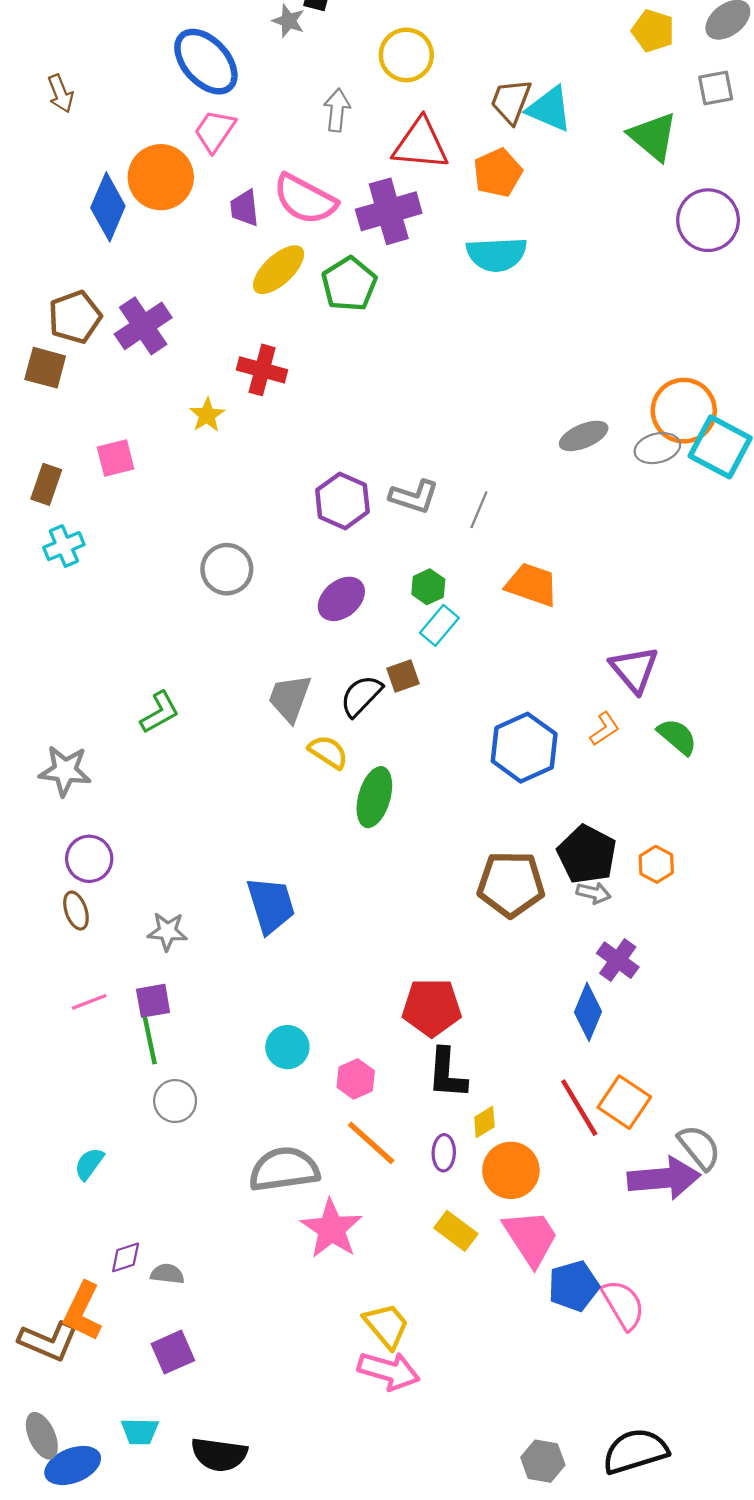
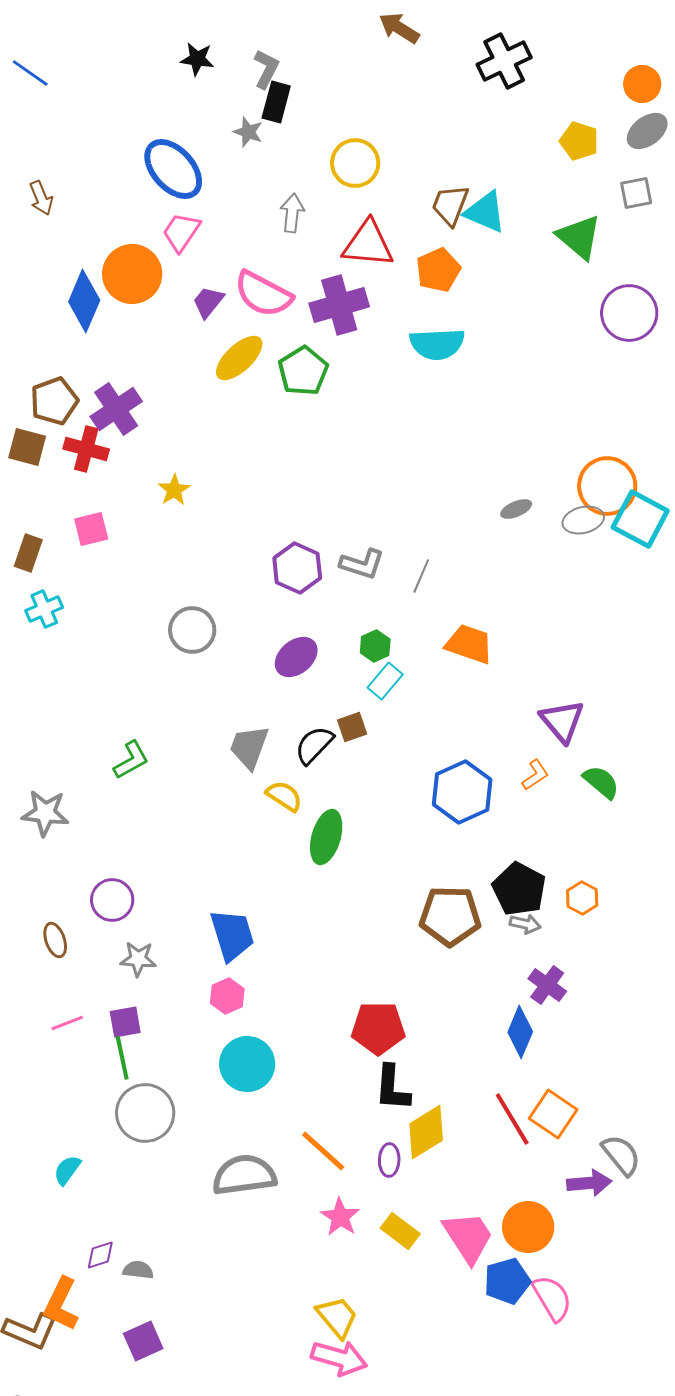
purple trapezoid: (244, 208) -> (208, 302), turned 45
red cross: (262, 370) -> (86, 449), moved
gray ellipse: (584, 436) -> (516, 509), size x0.7
purple circle: (89, 859) -> (112, 900), moved
cyan circle: (287, 1047) -> (247, 1064), size x1.4
pink hexagon: (356, 1079) -> (227, 996), moved
gray circle: (175, 1101) -> (145, 1113), size x1.5
yellow diamond: (484, 1122) -> (426, 1132), size x1.8
orange circle: (511, 1170) -> (528, 1227), moved
purple arrow: (664, 1178) -> (589, 1183), size x0.7
pink star: (331, 1229) -> (340, 1217), moved, size x0.7

